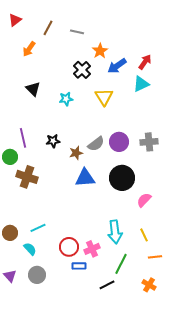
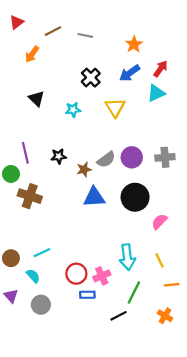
brown line: (48, 28) -> (53, 31), turned 35
orange star: (100, 51) -> (134, 44), moved
purple triangle: (10, 276) -> (11, 296), moved

